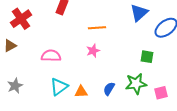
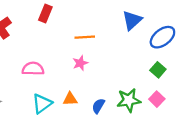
green square: (147, 57) -> (158, 70), moved, turned 32
orange triangle: (81, 92) -> (70, 99), moved
pink square: (161, 93) -> (157, 99), moved, turned -32

